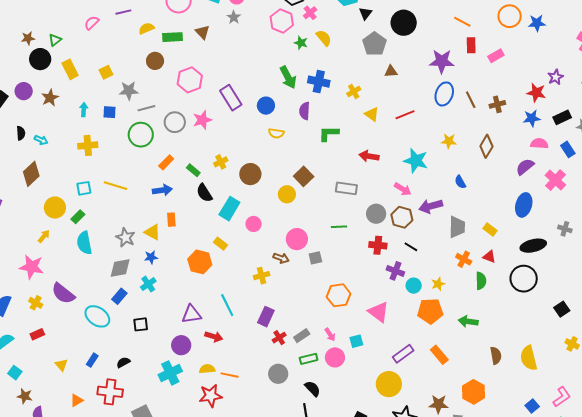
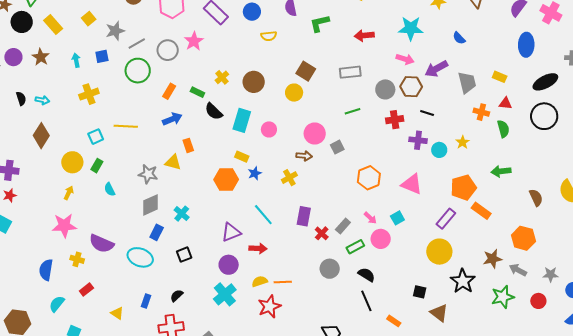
cyan semicircle: (84, 243) -> (110, 189), size x0.6
blue star: (151, 257) -> (255, 173), moved
orange pentagon: (430, 311) -> (463, 187), moved

